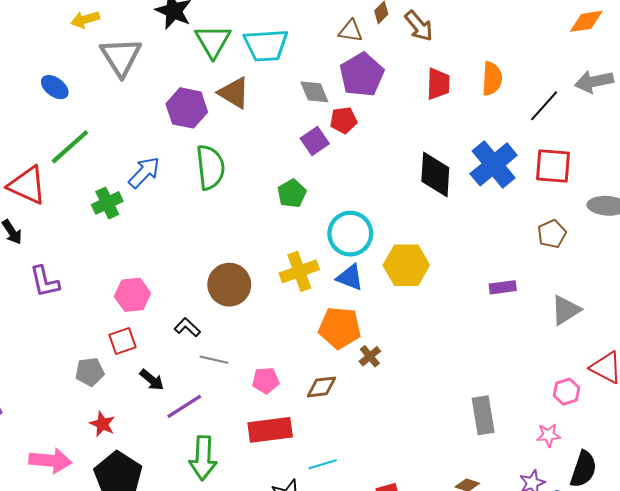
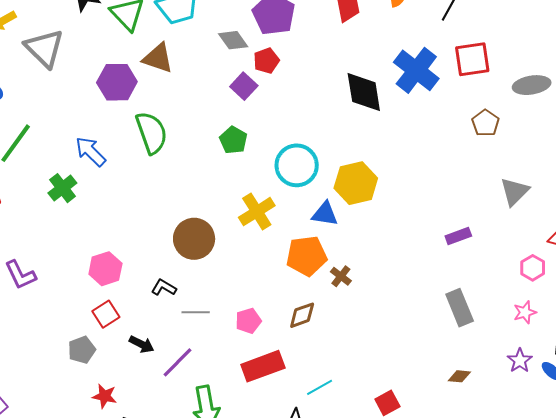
blue arrow: (144, 172) -> (91, 152), turned -76
blue triangle: (350, 277) -> (325, 214), moved
purple rectangle: (503, 287) -> (458, 236), moved

